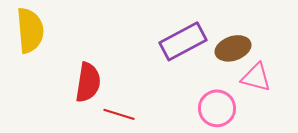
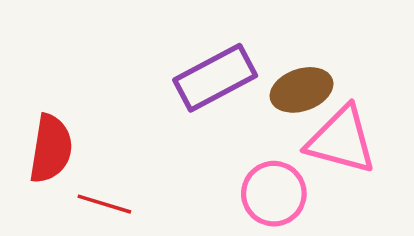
pink triangle: (256, 77) -> (341, 140), size x1.4

